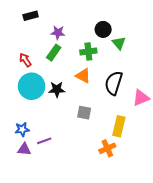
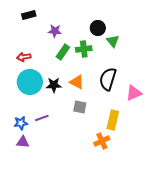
green rectangle: (54, 53) -> (63, 52), moved
red arrow: (25, 60) -> (24, 57), turned -64
orange triangle: (83, 76) -> (77, 82), moved
purple line: (44, 141) -> (42, 118), moved

